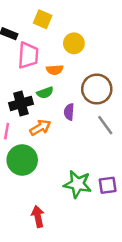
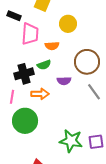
purple semicircle: (69, 112) -> (64, 81), turned -96
orange arrow: (40, 128) -> (40, 94), turned 30

